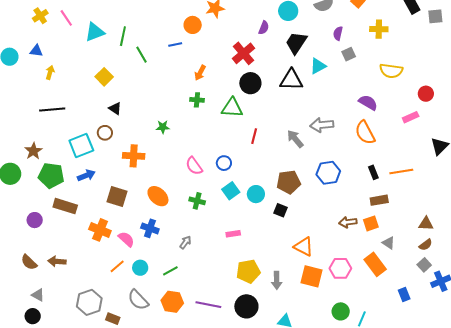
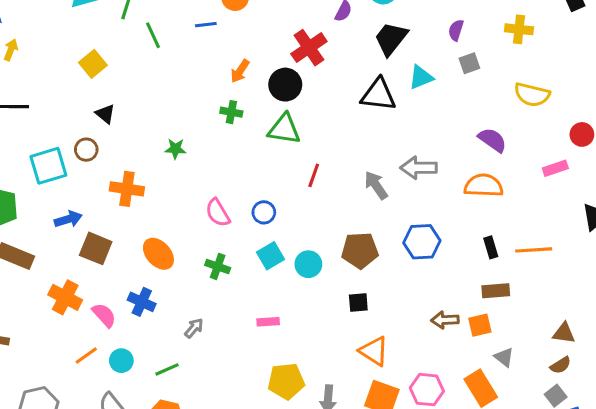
black circle: (250, 83) -> (285, 85), moved
orange semicircle: (365, 133) -> (484, 185), turned 115
blue arrow: (86, 175) -> (68, 219), moved
black square: (280, 210) -> (358, 303), moved, turned -32

